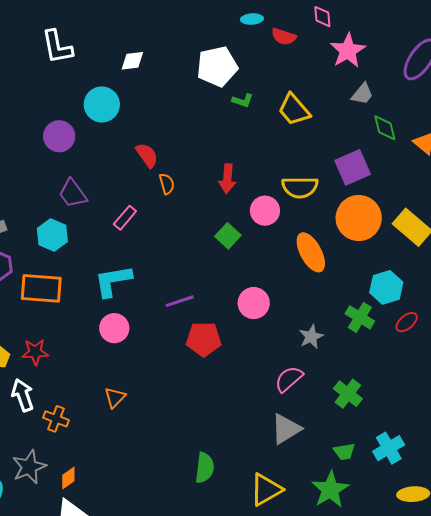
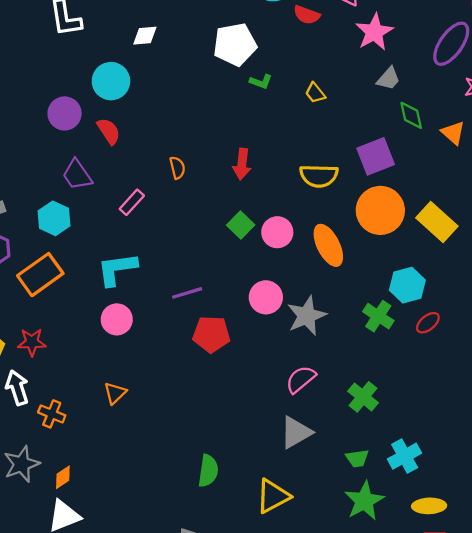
yellow trapezoid: (294, 110) -> (315, 93), size x0.6
red semicircle: (147, 155) -> (109, 131), moved
pink circle: (265, 211) -> (277, 232), moved
orange rectangle: (41, 288) -> (40, 275), turned -42
gray star: (311, 337) -> (307, 316), moved, size x1.5
green star: (330, 490) -> (364, 501), moved

